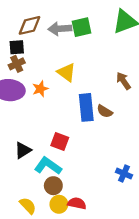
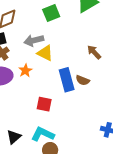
gray arrow: (60, 29) -> (34, 40), moved
red square: (60, 141) -> (44, 104), moved
black triangle: (23, 150) -> (14, 137), moved

